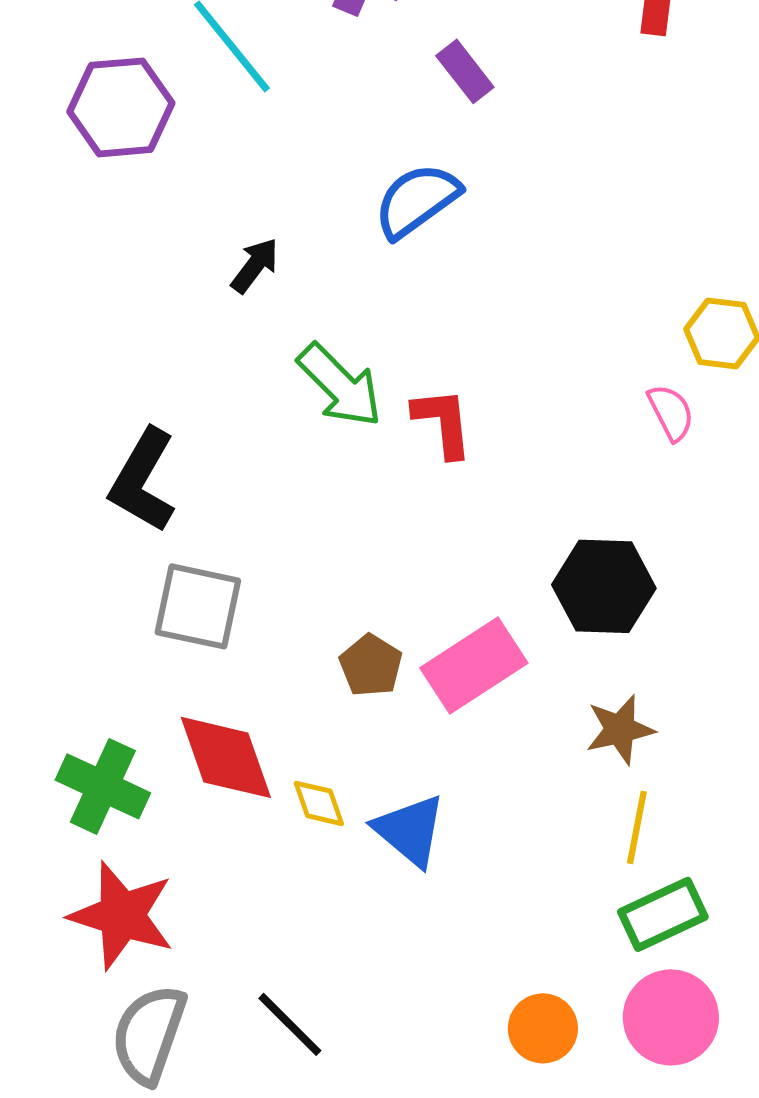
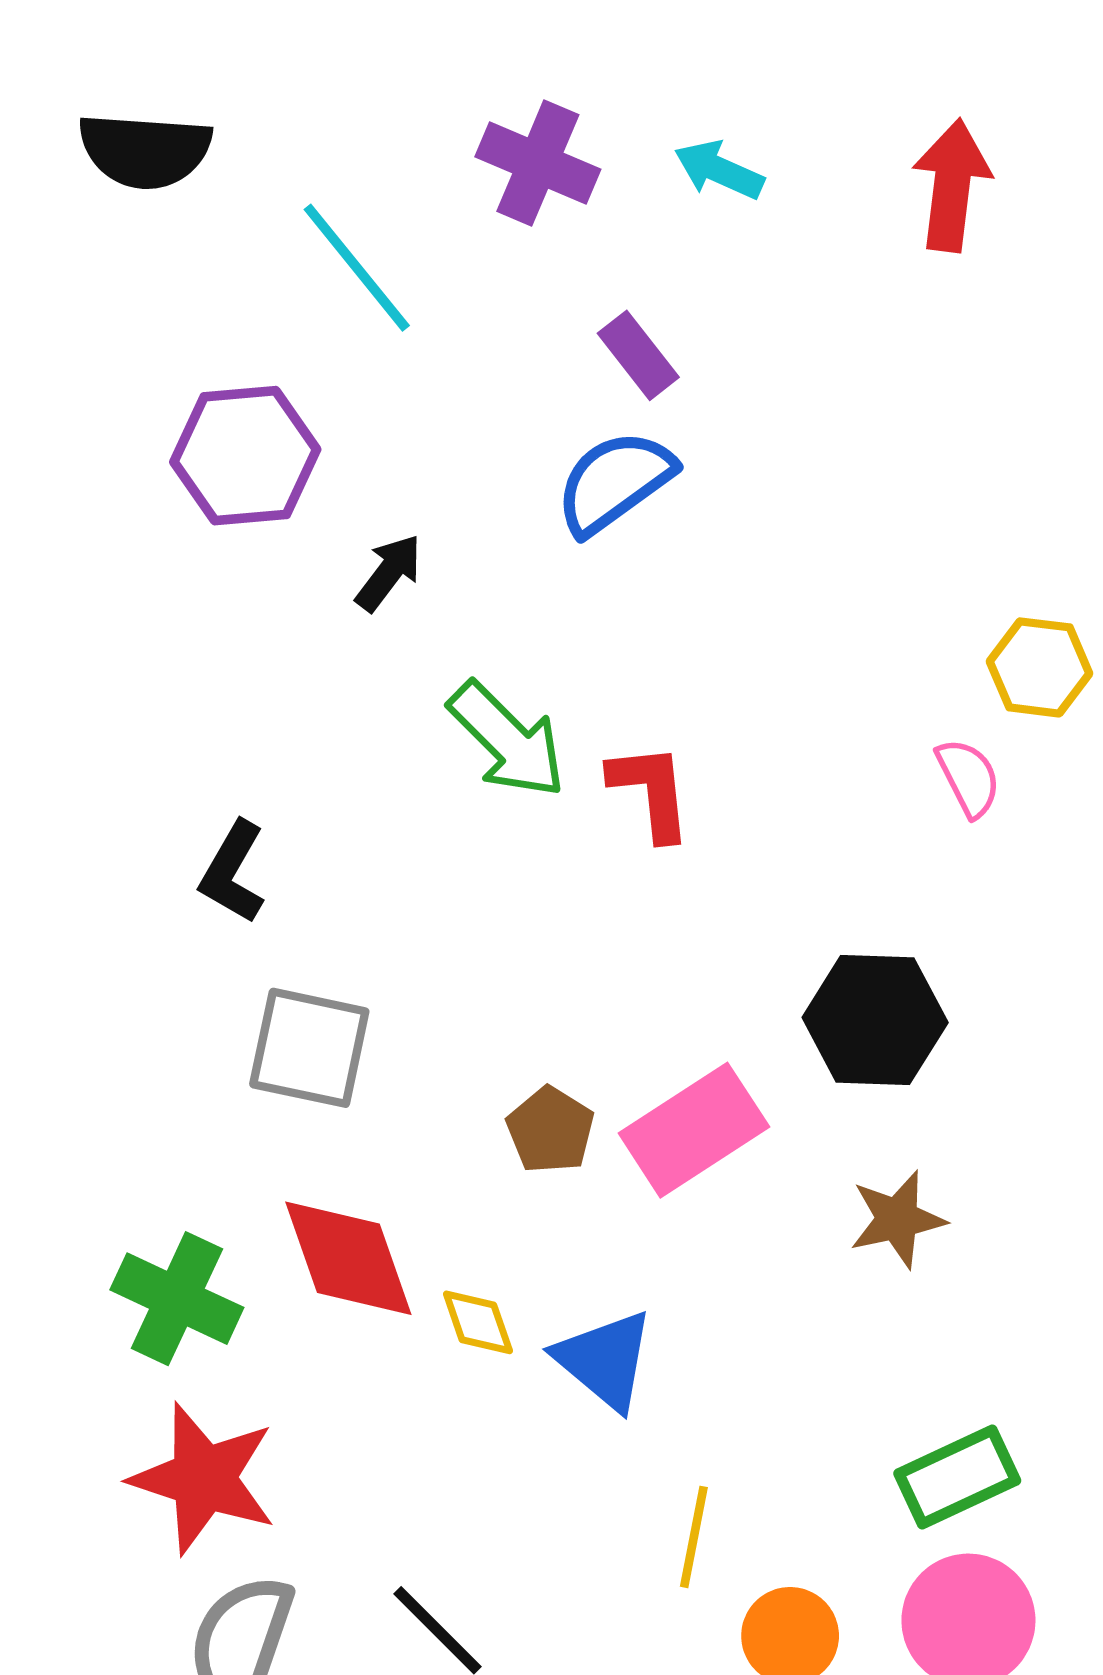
purple rectangle: (465, 71) -> (638, 355), moved
purple hexagon: (121, 107) -> (245, 456), moved
black L-shape: (143, 480) -> (233, 872), size x0.7
yellow line: (637, 827) -> (694, 1537), moved

